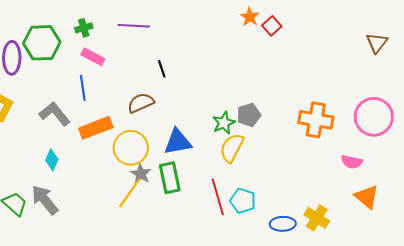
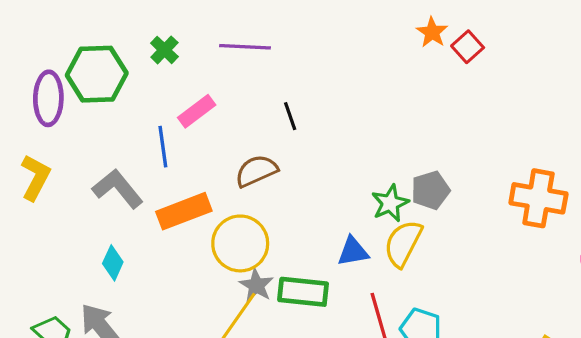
green cross: (84, 28) -> (164, 50), turned -30
pink rectangle: (93, 57) -> (197, 111), moved, turned -65
blue triangle: (178, 142) -> (353, 251), moved, size x0.7
green rectangle: (170, 178) -> (303, 292), turned -72

